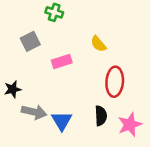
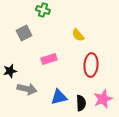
pink rectangle: (62, 62) -> (49, 59), moved
black semicircle: (101, 116) -> (81, 103), moved
blue triangle: (62, 121) -> (59, 97), moved, turned 48

